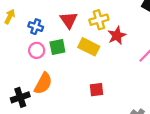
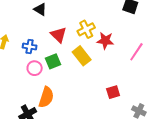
red star: (117, 35) -> (105, 41), turned -30
yellow rectangle: (89, 47) -> (82, 56), turned 36
red square: (96, 90) -> (113, 92), moved

